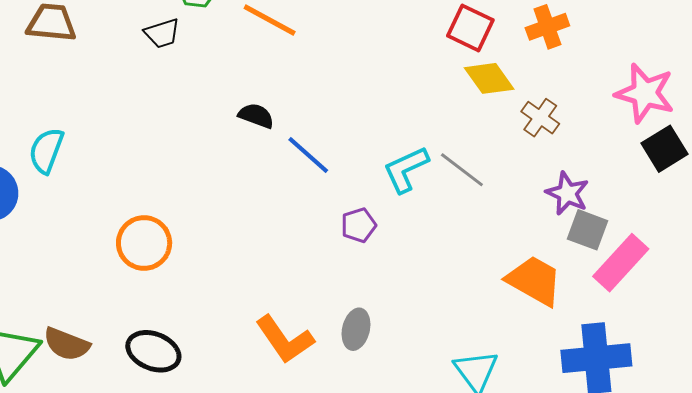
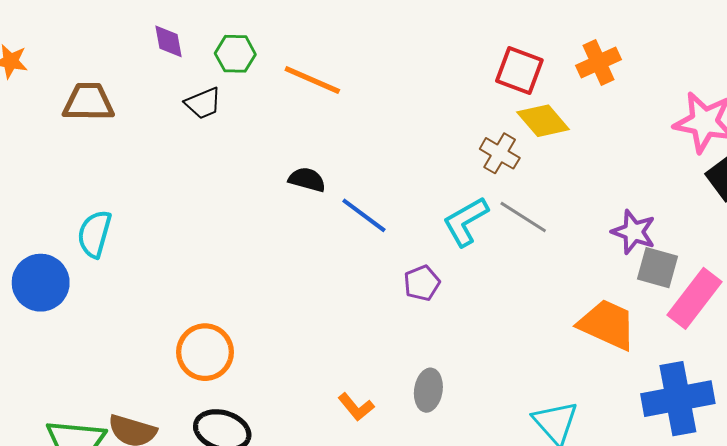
brown cross: (540, 118) -> (500, 153), moved
orange circle: (144, 243) -> (205, 352), moved
orange L-shape: (285, 339) -> (356, 407), size x0.6

